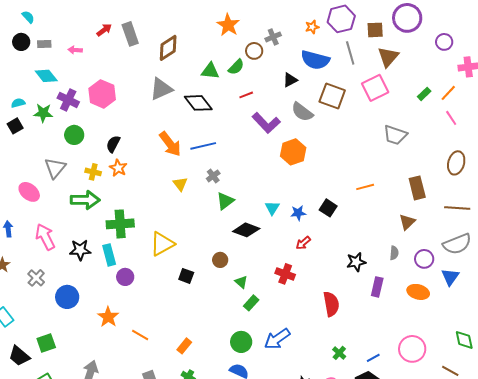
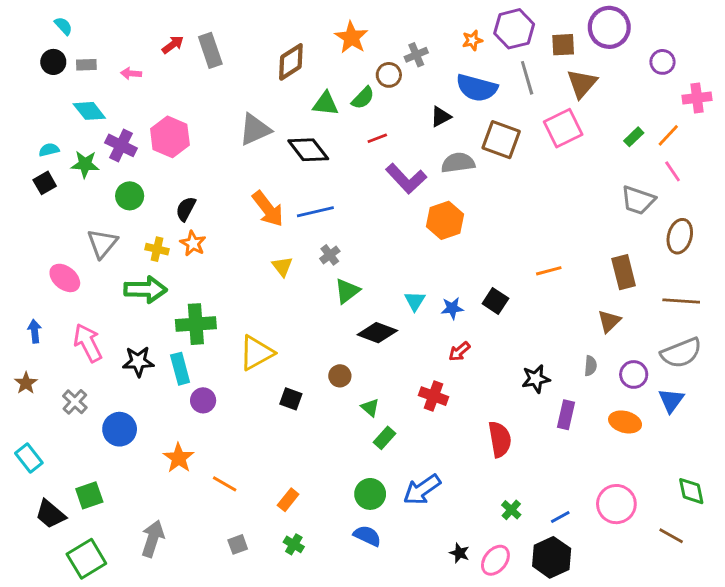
brown diamond: (168, 48) -> (291, 62), moved
gray semicircle: (302, 112) -> (458, 163), turned 135
gray trapezoid: (395, 135) -> (638, 200), moved

